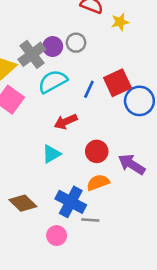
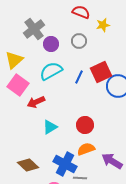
gray circle: (76, 43) -> (79, 41), moved
gray cross: (32, 54) -> (34, 29), moved
red arrow: (66, 122) -> (36, 102), moved
purple arrow: (132, 164) -> (112, 161), moved

